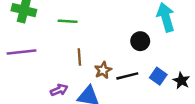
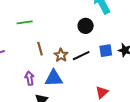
blue square: (158, 76) -> (106, 51), turned -32
purple arrow: (59, 90) -> (30, 78), turned -64

